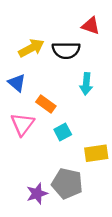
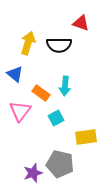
yellow arrow: (31, 48) -> (28, 43), turned -45
cyan arrow: (86, 84) -> (65, 86), moved

